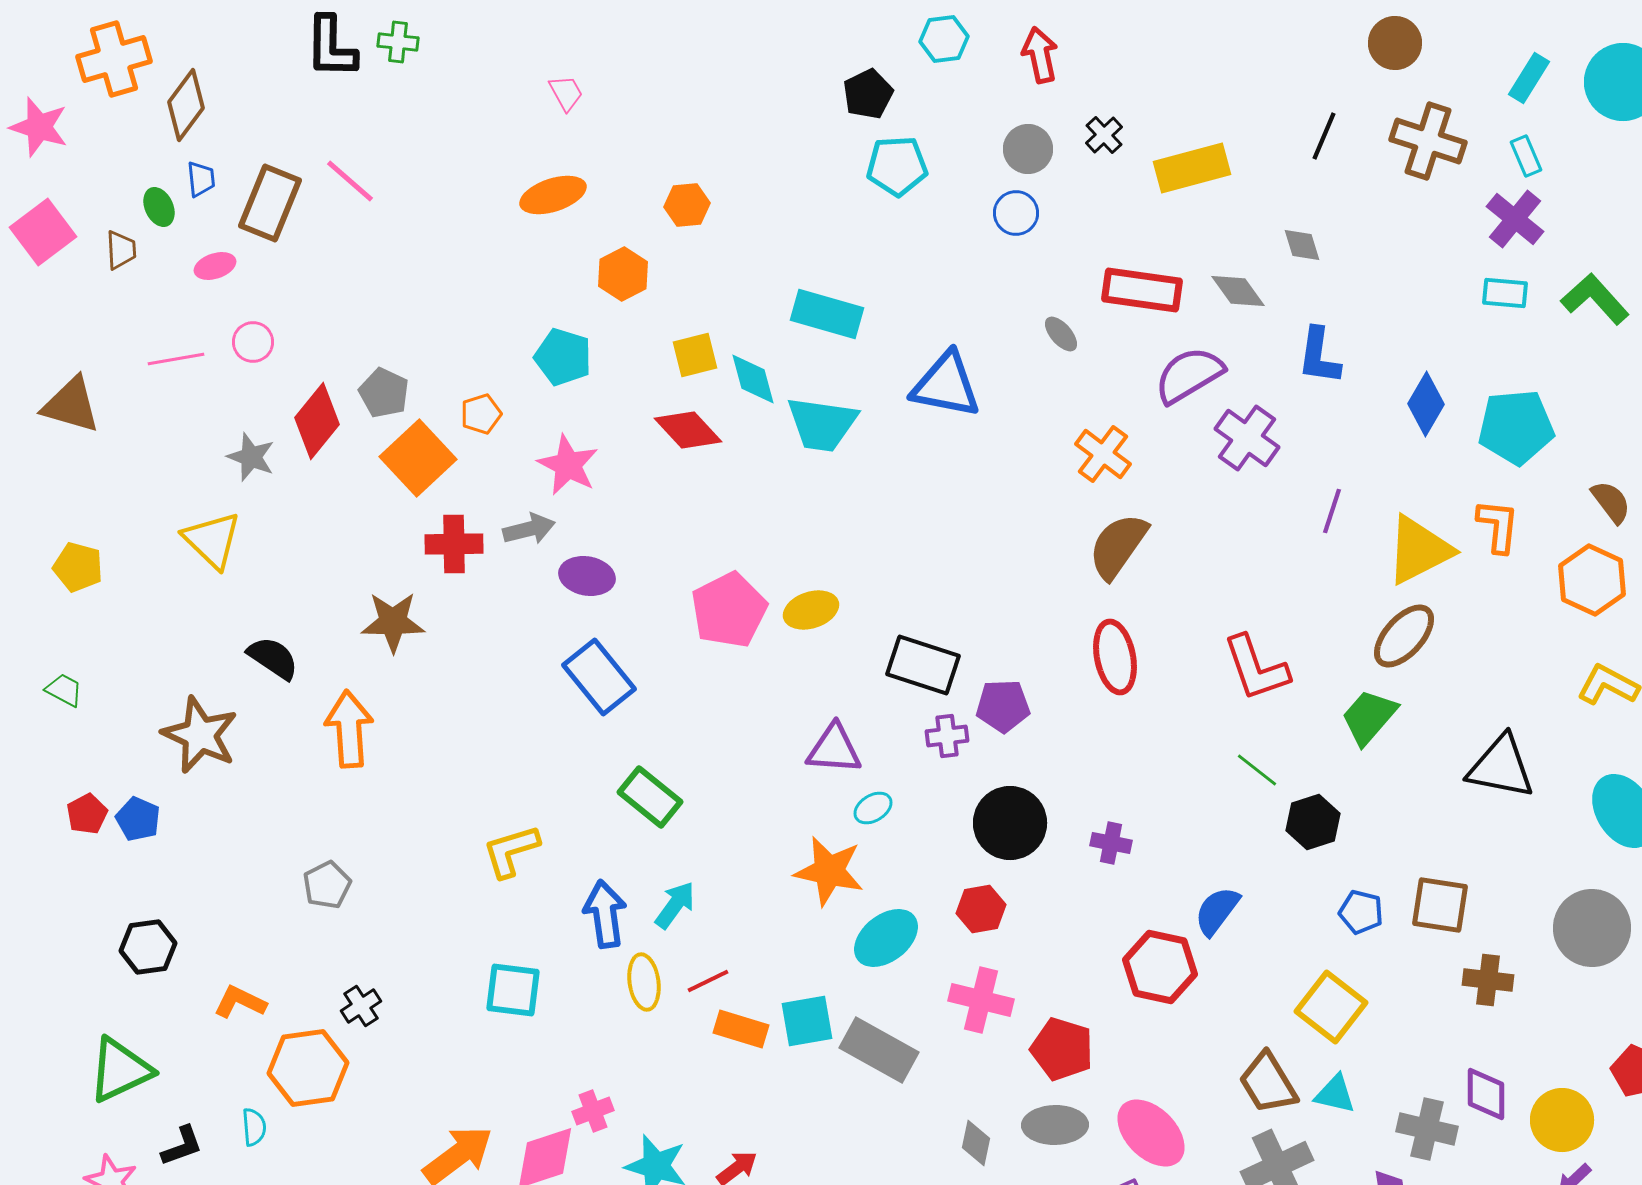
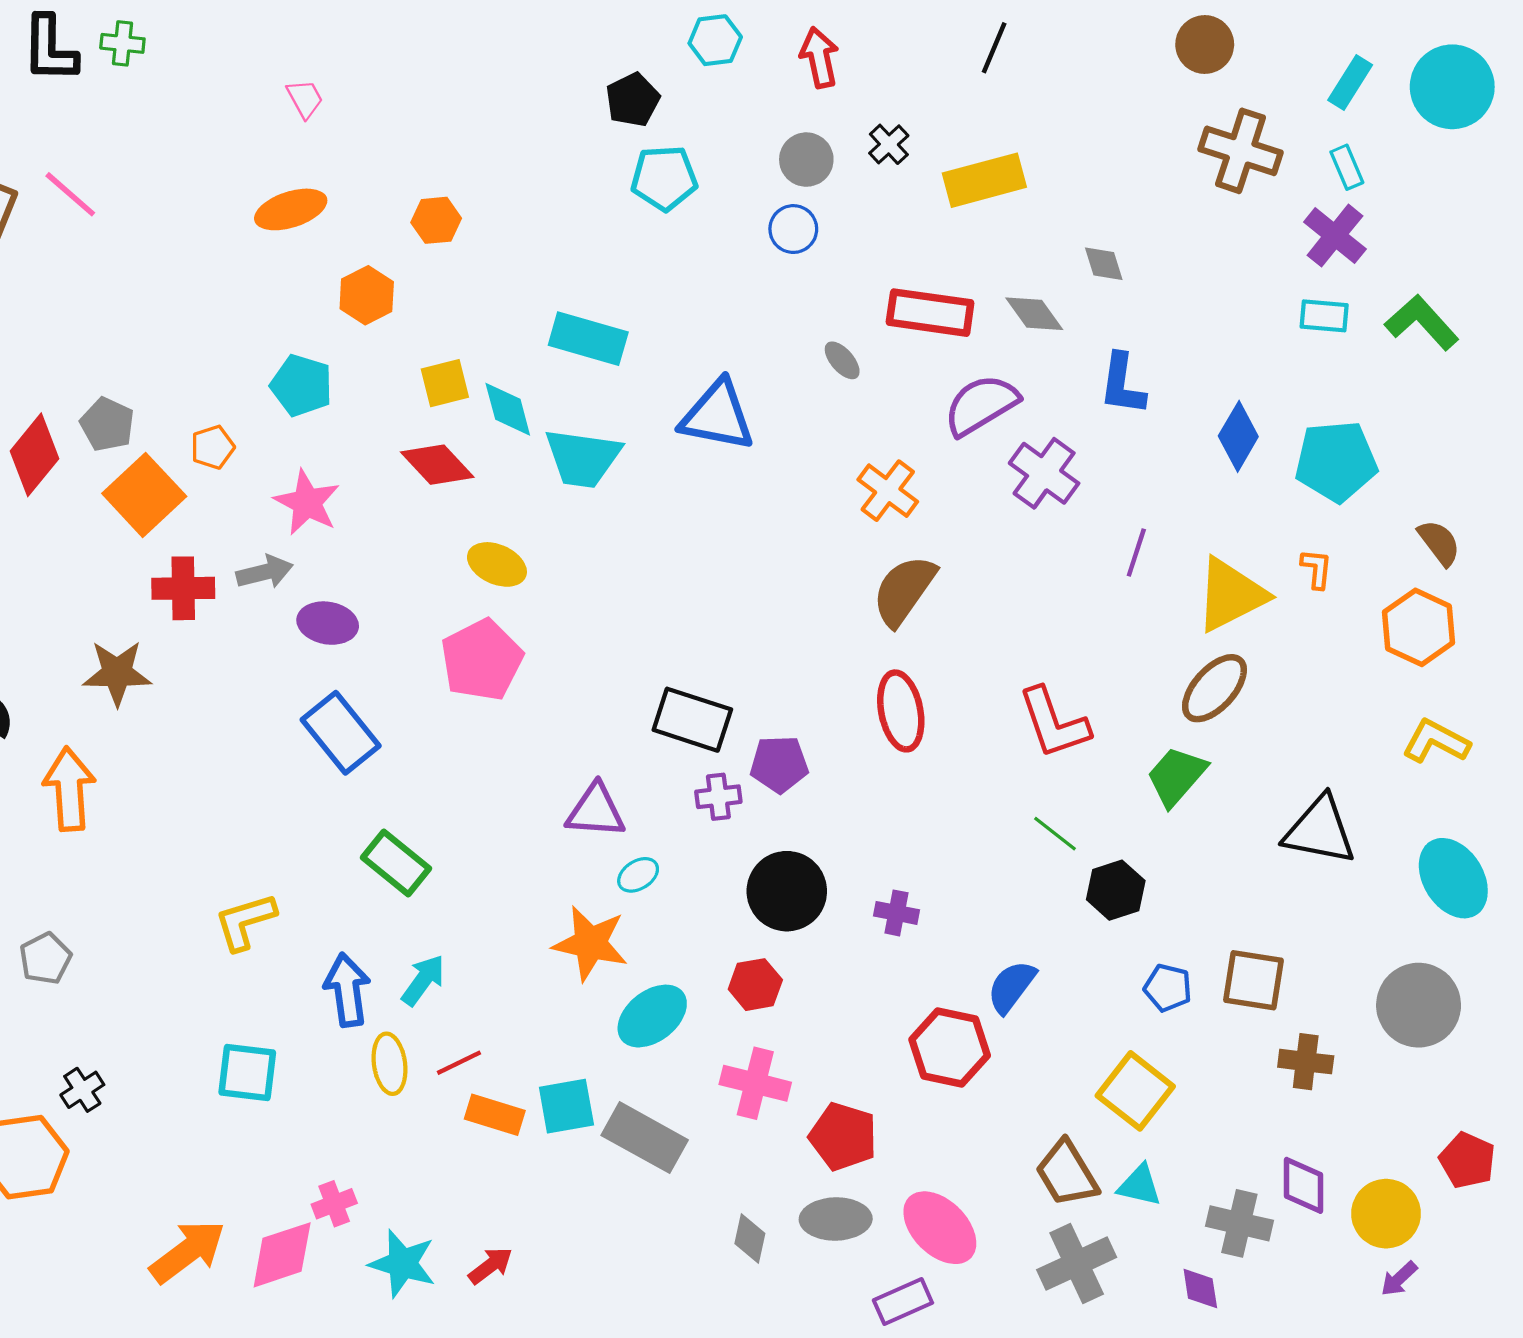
black line: (1324, 136) -> (994, 48), moved
orange L-shape: (1498, 526) -> (1317, 569), size x0.7
yellow ellipse: (811, 610) -> (497, 564), moved, turned 42

